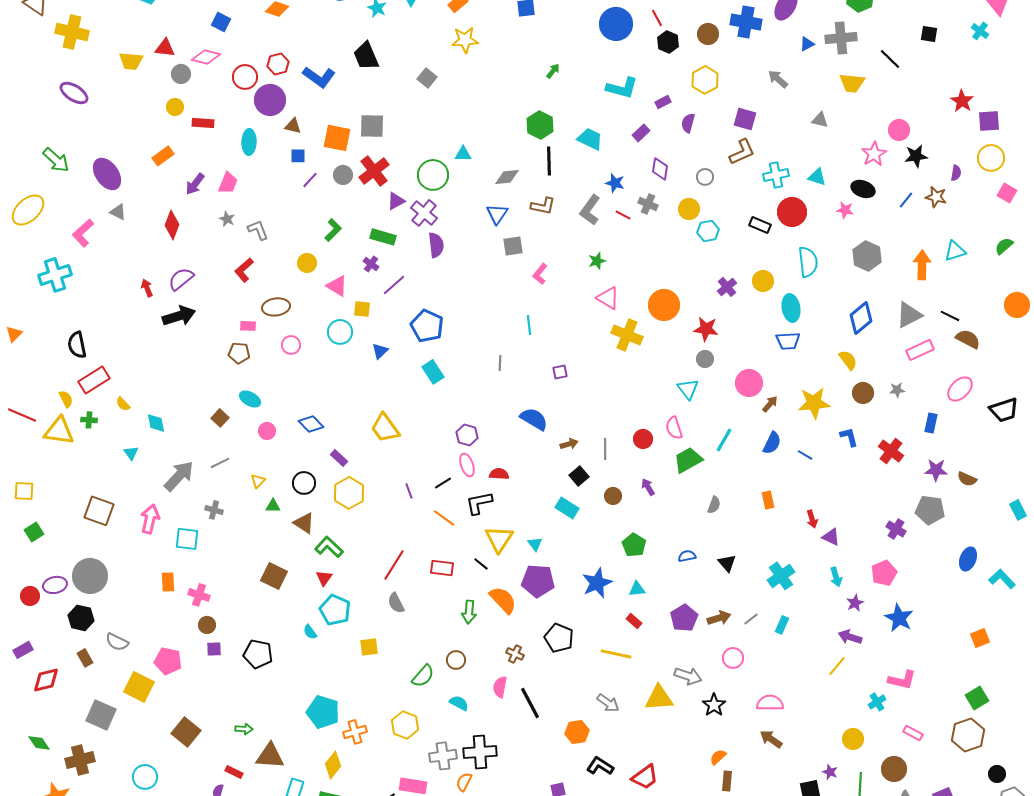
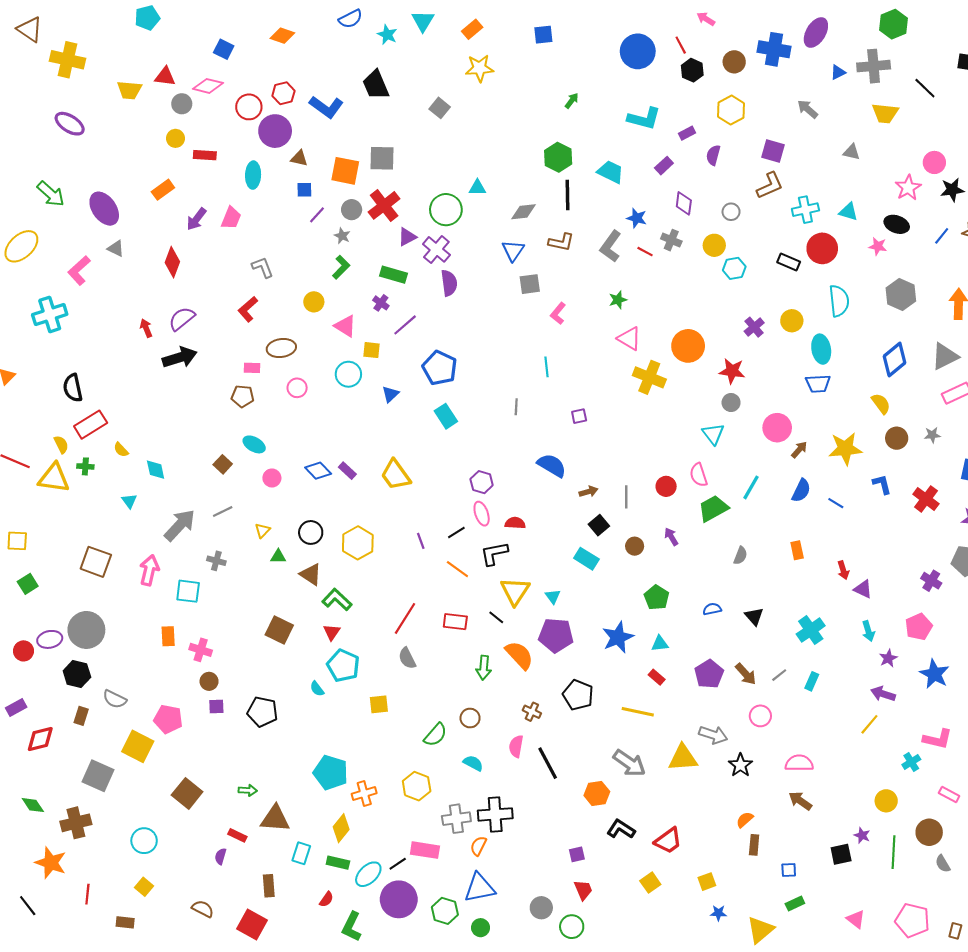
gray star: (227, 219) -> (342, 236), moved
purple rectangle: (339, 458) -> (347, 471), moved
brown arrow: (719, 618) -> (746, 674), turned 65
brown rectangle: (85, 658) -> (81, 716), turned 48
gray arrow: (608, 703) -> (629, 763), size x1.4

